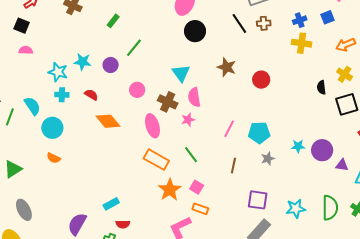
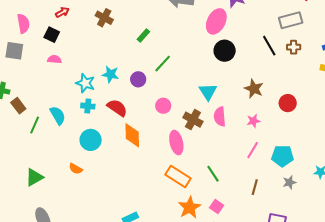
red semicircle: (91, 95) -> (117, 108), size x1.5
pink star: (188, 120) -> (253, 121), moved
orange diamond: (108, 121) -> (132, 135), turned 35
cyan circle: (52, 128) -> (91, 140), moved

